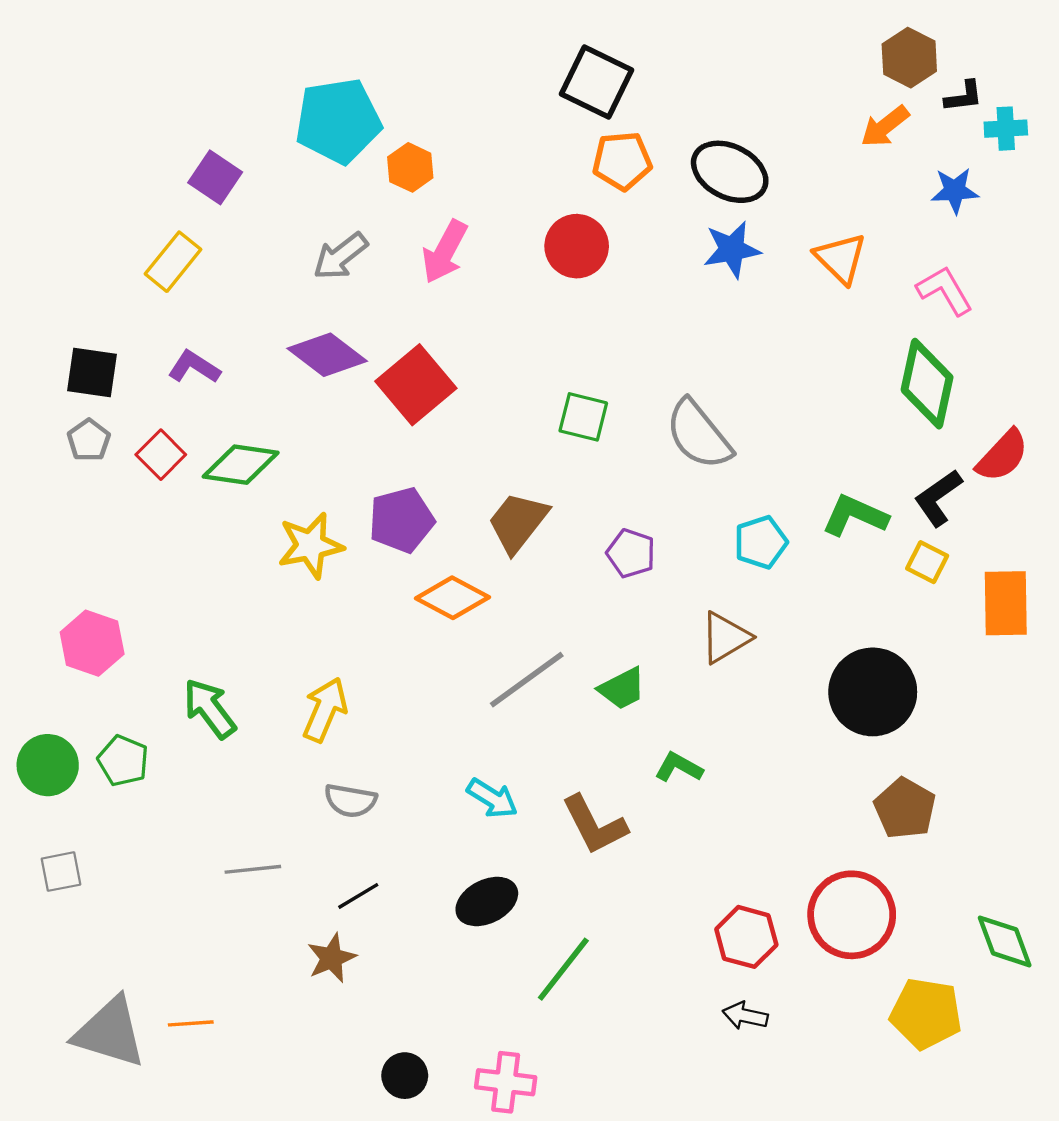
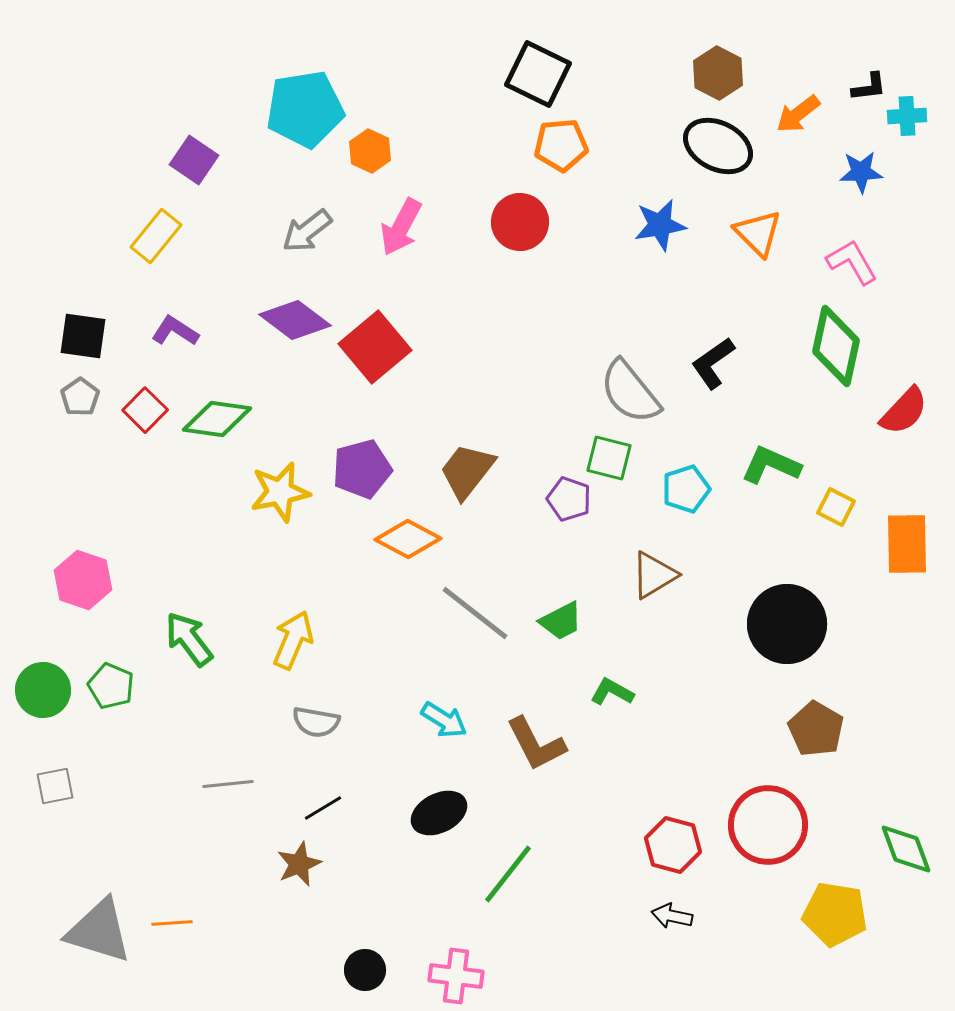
brown hexagon: (909, 58) -> (718, 73), moved
black ellipse: (730, 172) -> (718, 146), moved
green square: (583, 417) -> (609, 458), moved
black L-shape: (938, 498) -> (713, 363), moved
gray line: (527, 680) -> (475, 613), turned 74

